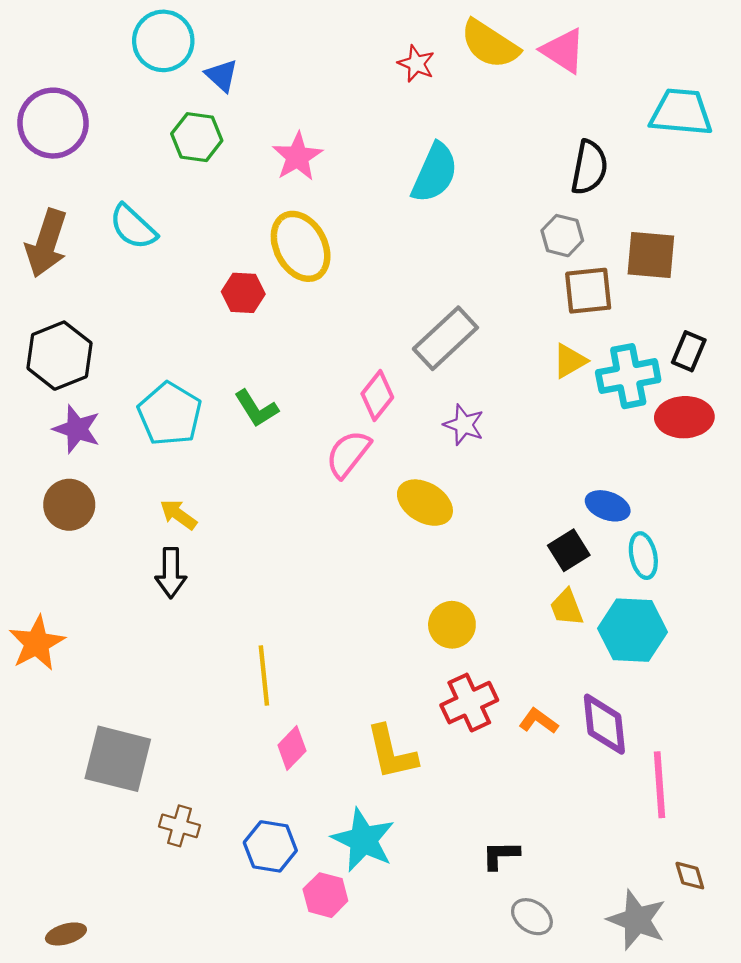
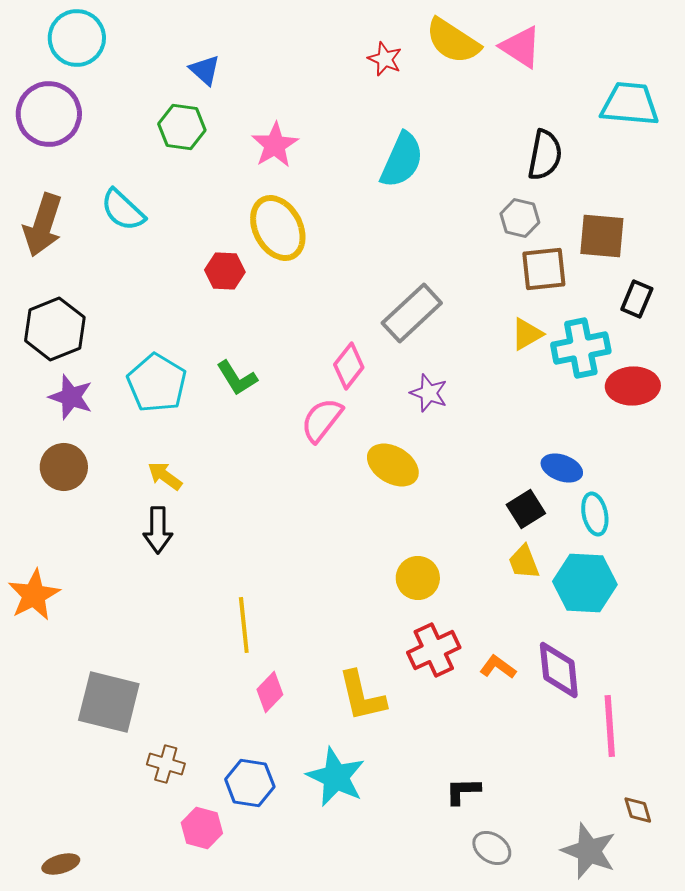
cyan circle: (163, 41) -> (77, 38), moved
black rectangle: (689, 351) -> (637, 299), moved
pink hexagon: (325, 895) -> (202, 828), moved

